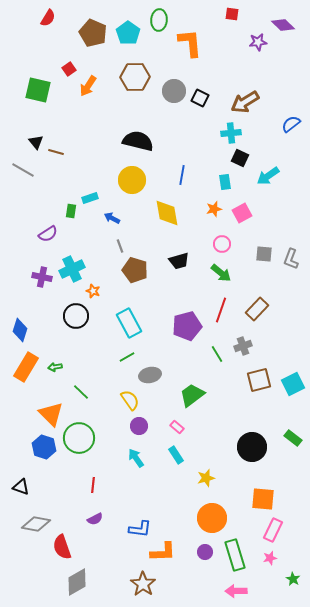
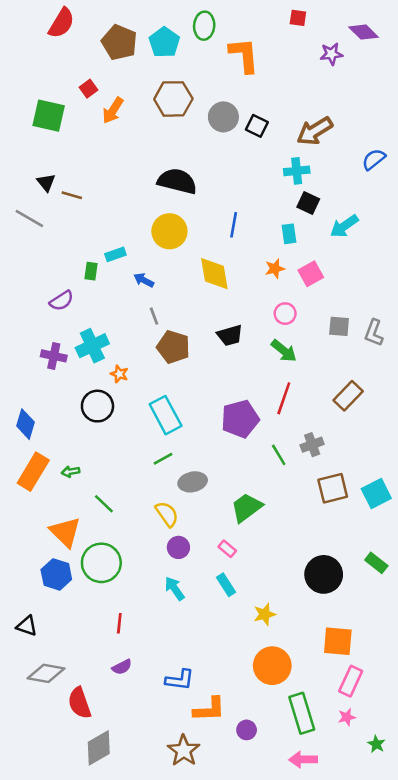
red semicircle: (48, 18) -> (61, 23), size x1.4
brown rectangle: (257, 309) -> (348, 396), moved
purple circle: (205, 552) -> (247, 730), moved

